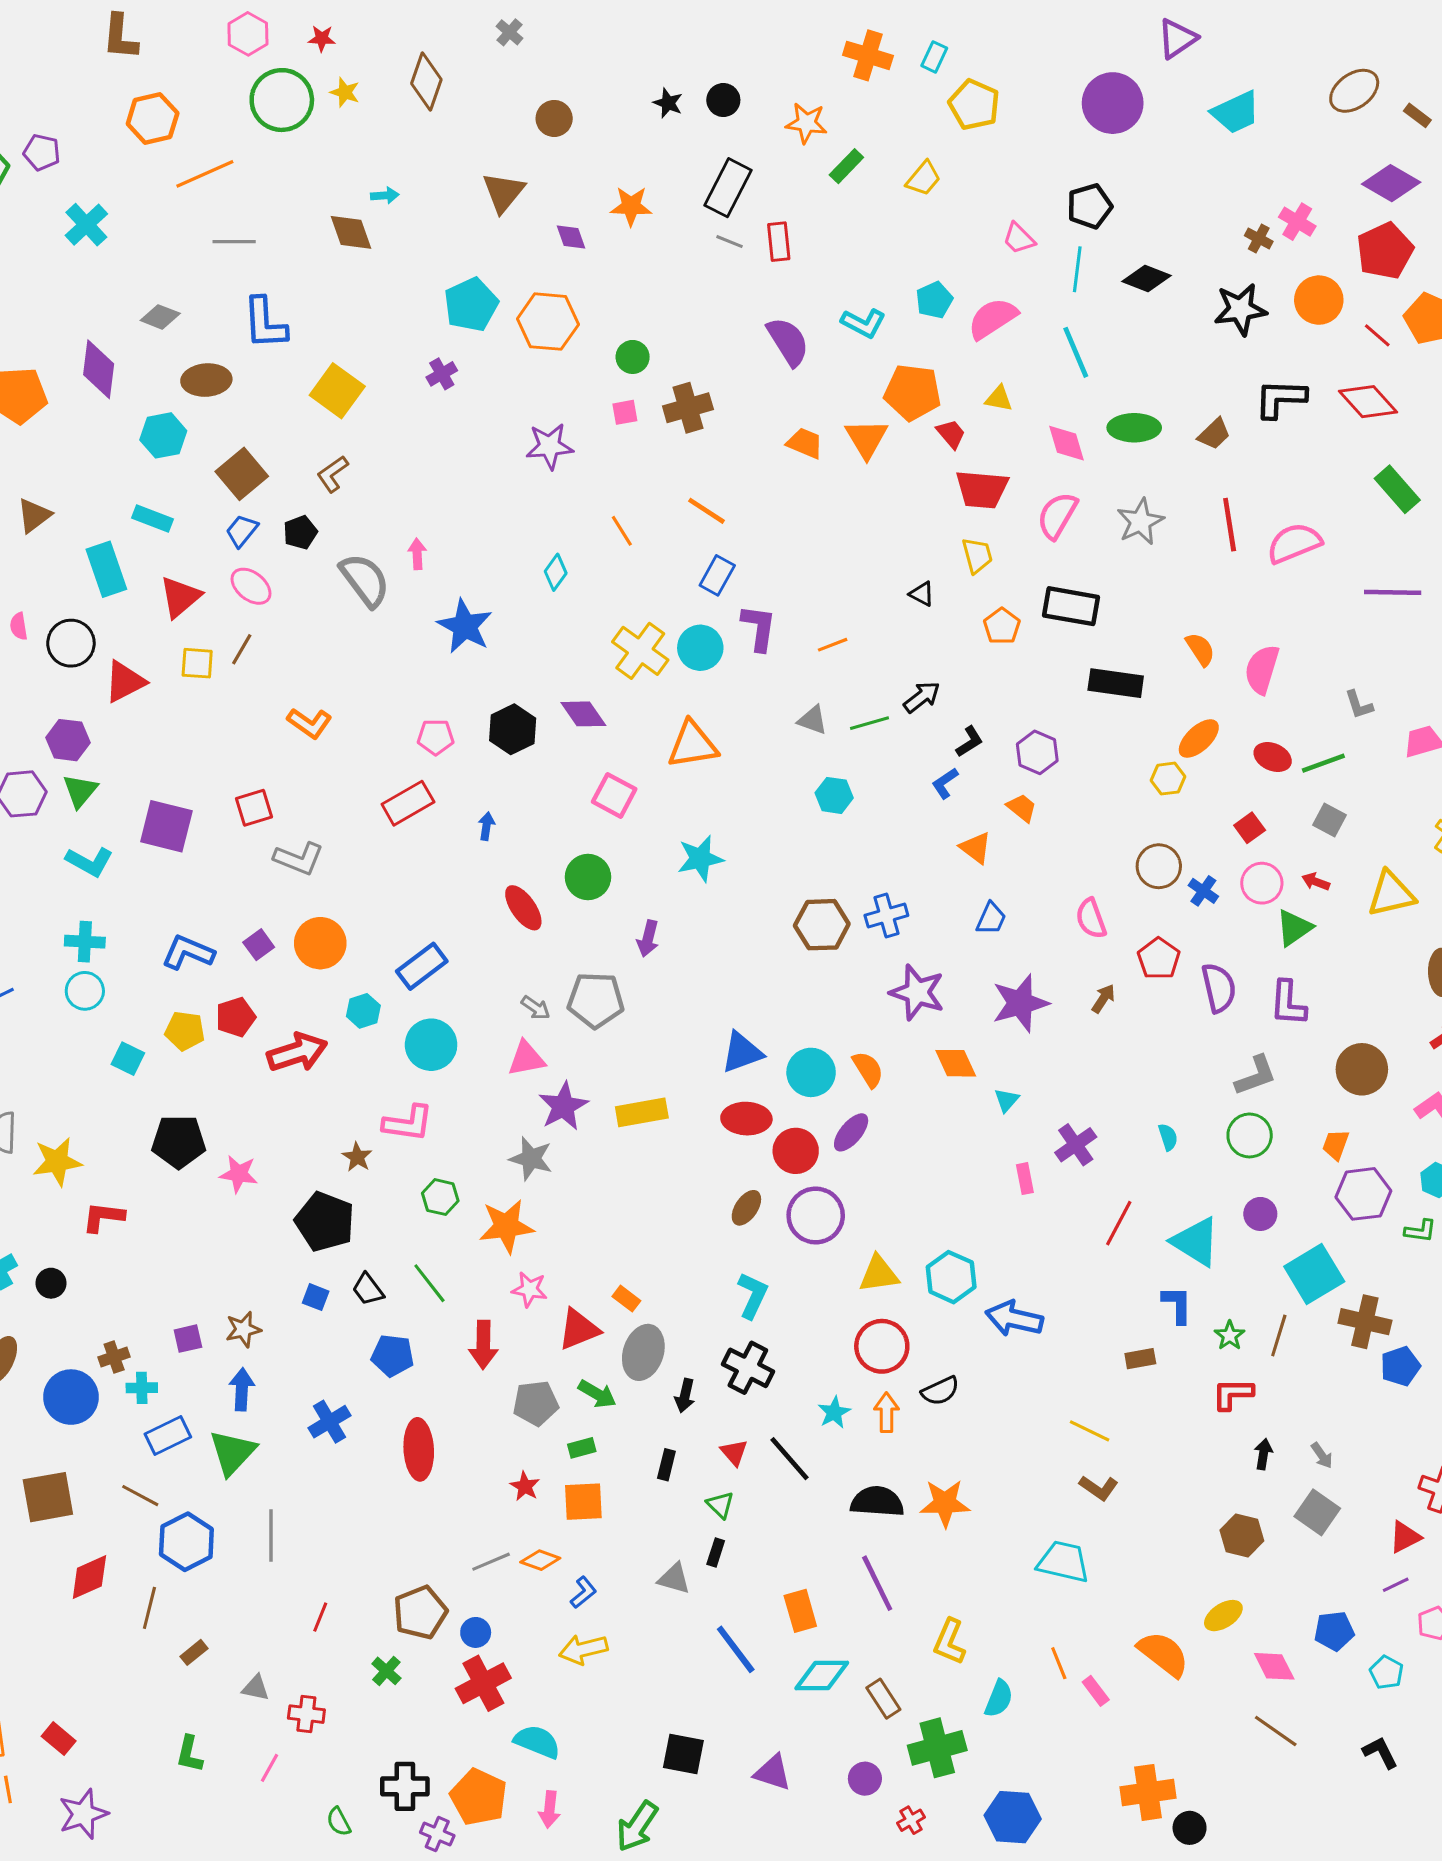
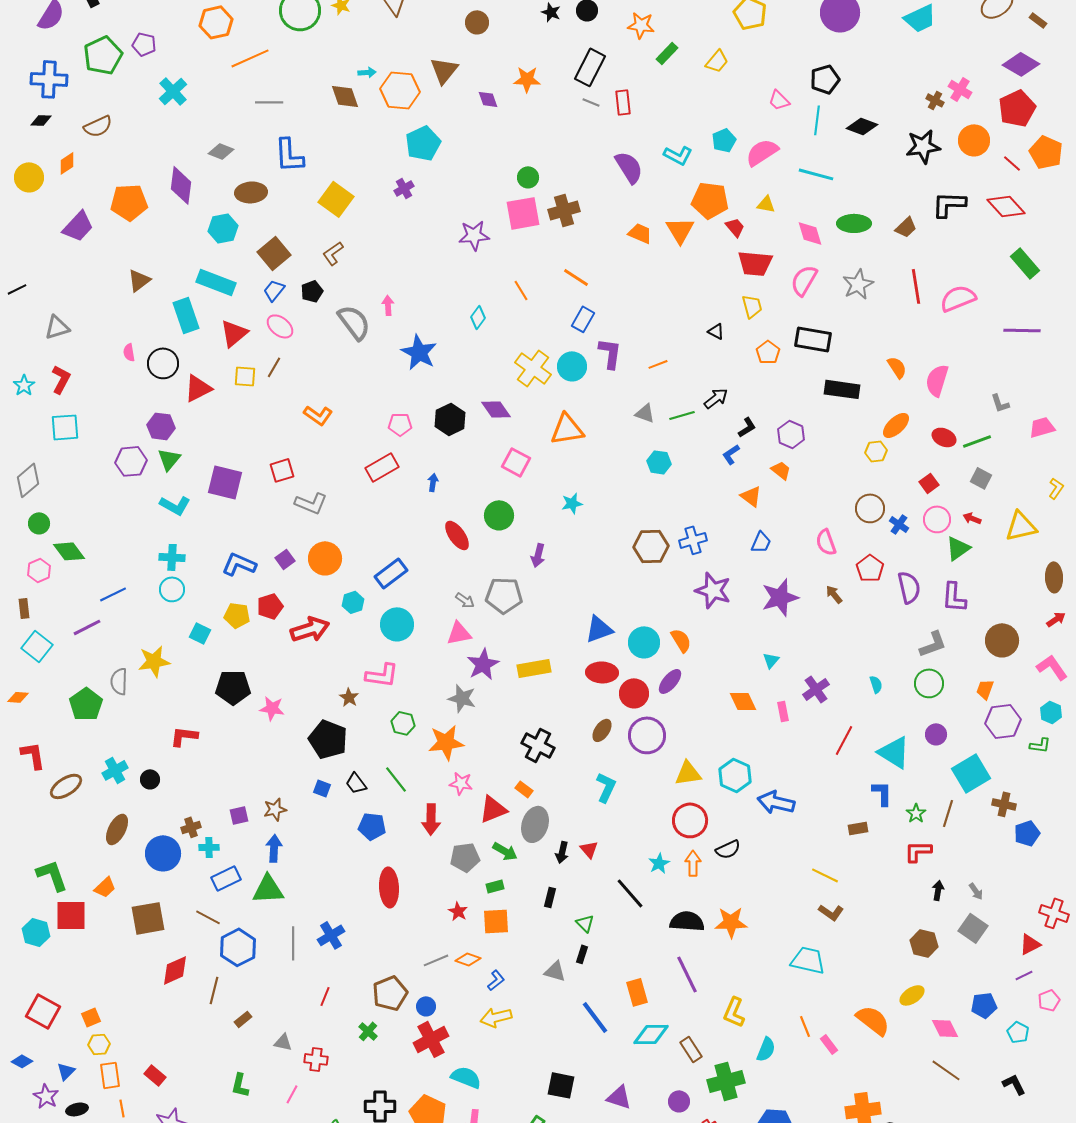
orange hexagon: (548, 322) -> (400, 90), moved
cyan line: (1076, 352) -> (816, 174), turned -52
pink square: (625, 412) -> (523, 213), size x2.0
cyan rectangle: (153, 519) -> (216, 282), size x1.5
cyan star: (700, 859) -> (572, 503), size x0.7
brown arrow: (1103, 999) -> (834, 594), turned -72
orange diamond: (956, 1063) -> (743, 701), moved
yellow star: (57, 1162) -> (154, 661), moved
brown cross: (1365, 1322) -> (1004, 804), size x0.7
black cross: (748, 1368) -> (538, 745), moved
blue cross: (329, 1422) -> (331, 935), moved
green triangle: (233, 1452) -> (268, 889), turned 44
red triangle: (734, 1452) -> (589, 849), moved

